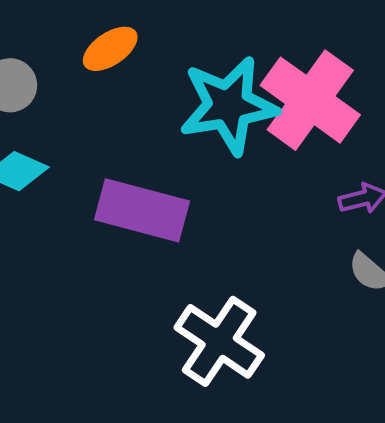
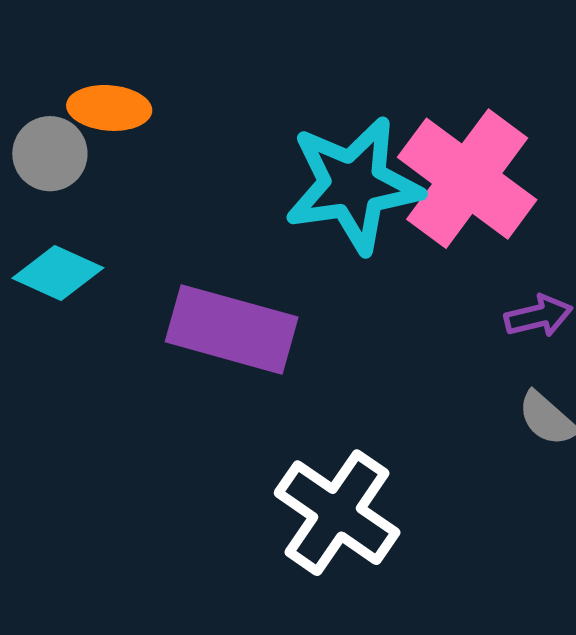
orange ellipse: (110, 49) -> (109, 108), moved, turned 38

